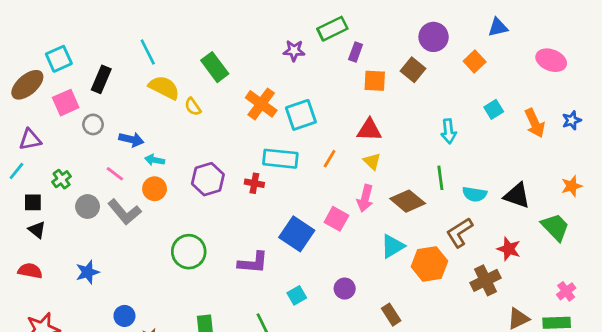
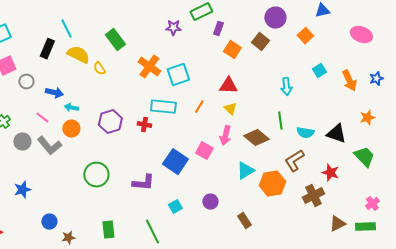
black rectangle: (101, 79) -> (47, 49), moved
orange square: (375, 81) -> (232, 50), turned 30
orange star: (572, 186) -> (367, 118), moved

